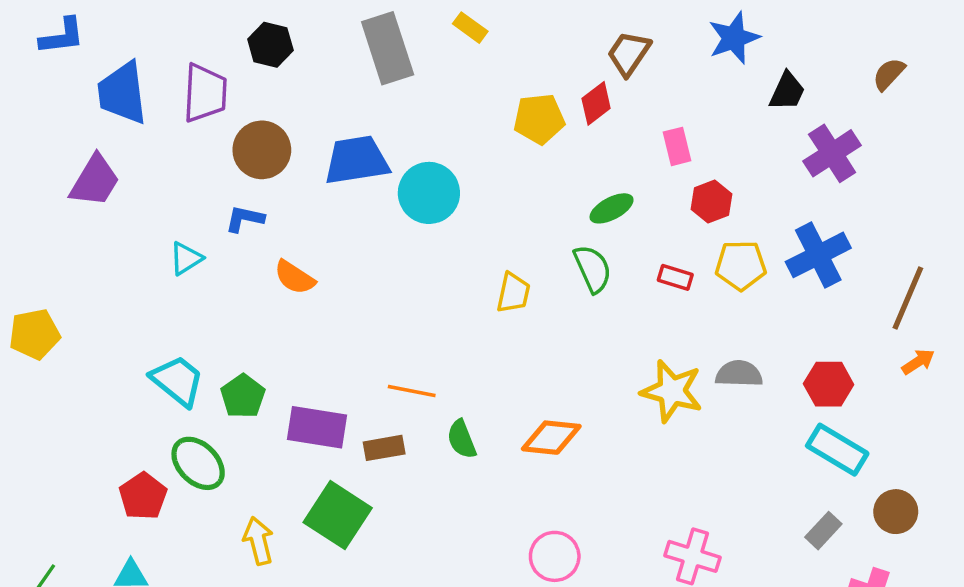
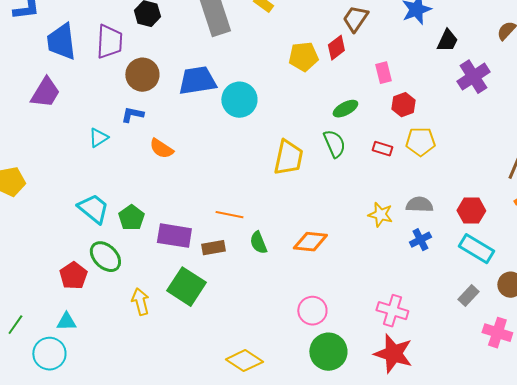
blue cross: (818, 255) -> (420, 240), moved, size x0.6
yellow trapezoid: (513, 293) -> (288, 158), size x1.5
yellow star: (672, 391) -> (380, 215), size x0.7

